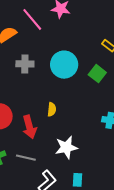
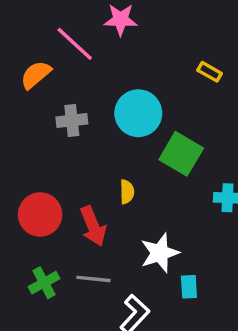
green square: (97, 74) -> (181, 154), moved, size x1.4
cyan rectangle: (78, 180) -> (189, 287), moved

